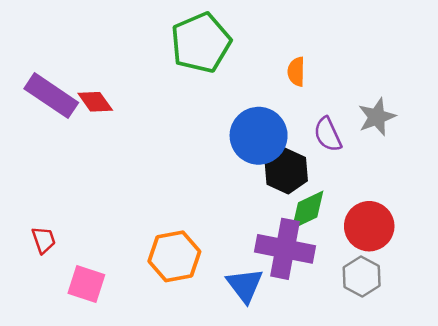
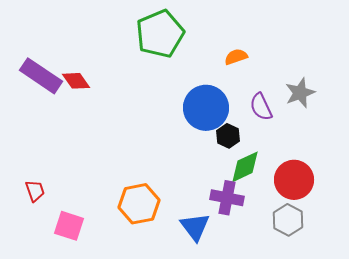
orange semicircle: (296, 72) -> (236, 57), turned 70
black hexagon: (286, 171) -> (228, 136), size x0.7
purple cross: (285, 249) -> (227, 198), size x0.7

